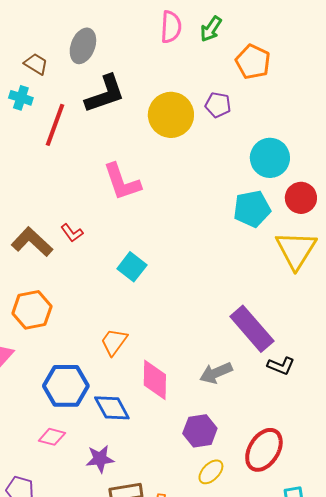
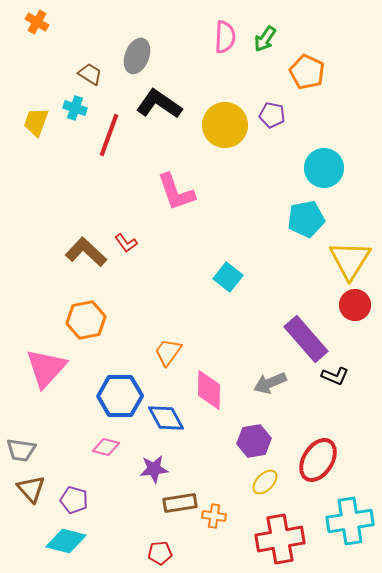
black L-shape: (105, 94) -> (159, 104), turned -126
red circle: (301, 198) -> (355, 305), moved
cyan square: (132, 267) -> (228, 277), moved

